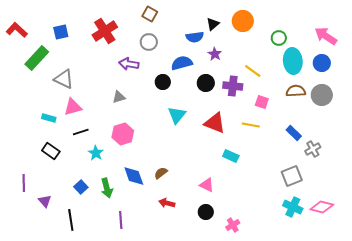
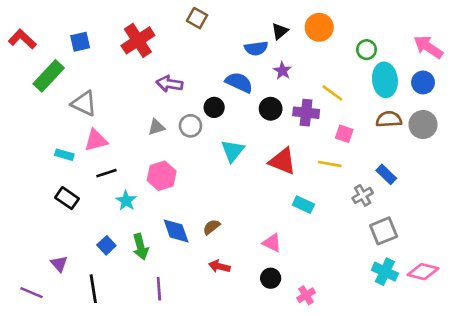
gray circle: (149, 42) -> (190, 126), moved
blue semicircle: (182, 63) -> (239, 82), turned 40
gray cross: (313, 149) -> (363, 195), moved
purple line: (24, 183) -> (32, 293), moved, turned -66

